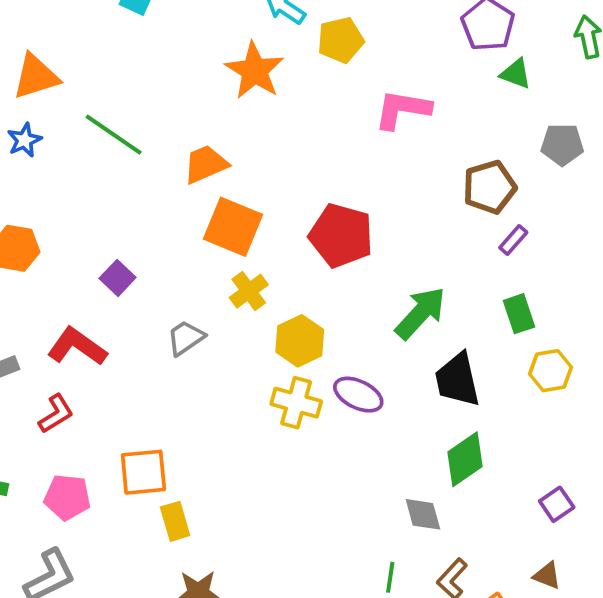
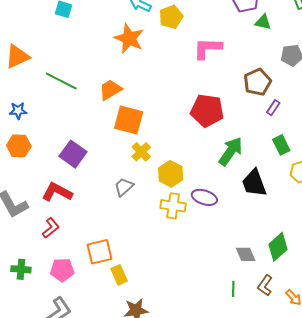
blue star: (24, 140) -> (18, 111), moved, turned 30
red pentagon: (341, 235) -> (207, 111), moved
purple square: (118, 278) -> (73, 154), size x1.5
gray trapezoid: (186, 338) -> (124, 187), moved
green diamond: (465, 459) -> (278, 247), moved

